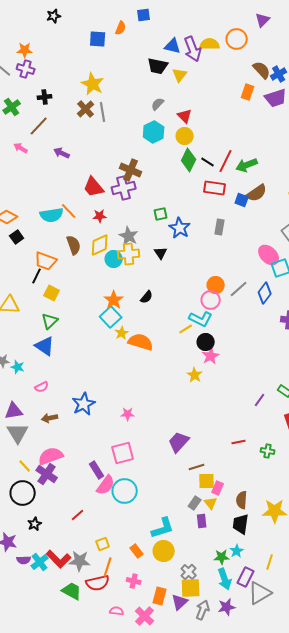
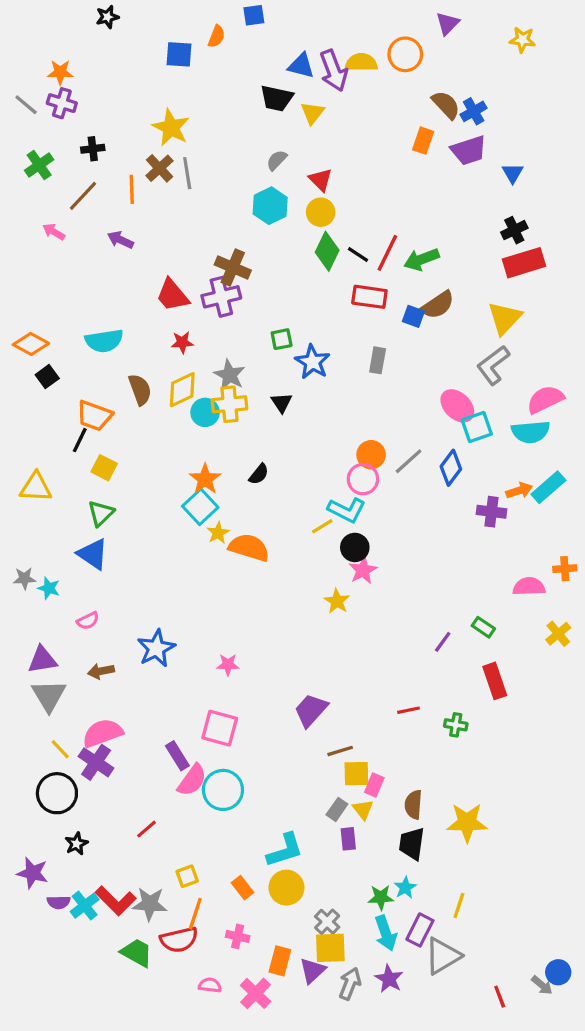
orange line: (69, 211) -> (132, 189), moved, turned 42
pink square: (123, 453) -> (220, 728), turned 30
purple star: (227, 607) -> (389, 979), turned -30

